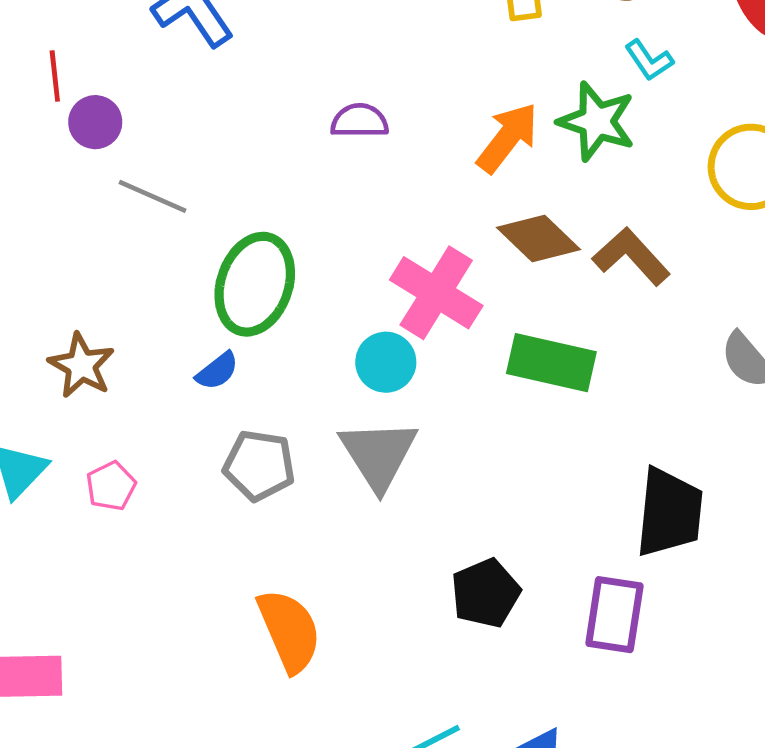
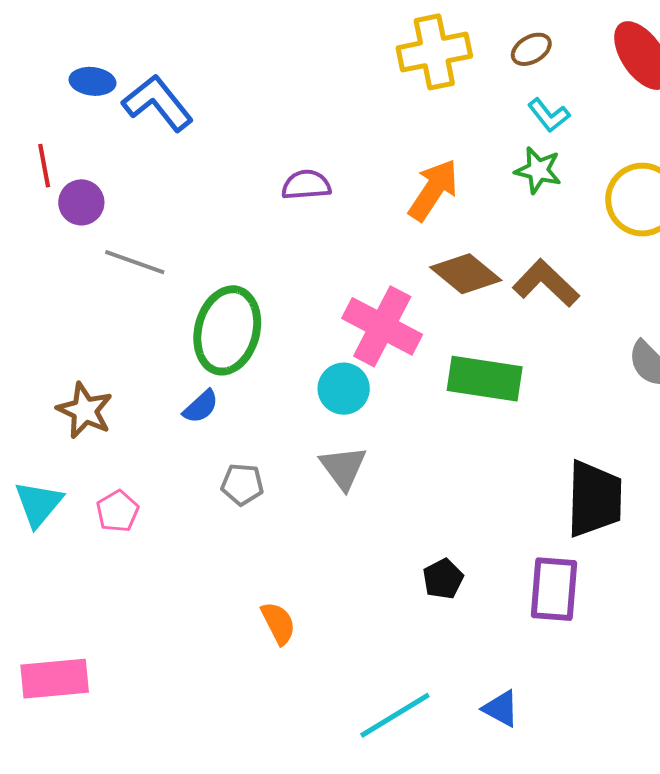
green star: (597, 121) -> (538, 170), moved, size x0.7
gray triangle: (378, 454) -> (343, 468), size x0.7
gray pentagon: (259, 465) -> (242, 484), size x0.7
black pentagon: (486, 593) -> (443, 579), size x0.7
orange semicircle: (289, 631) -> (278, 623), size x0.6

